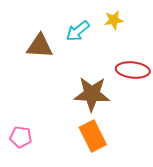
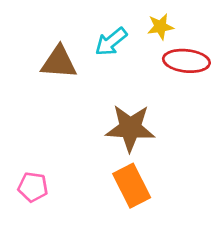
red ellipse: (133, 70) -> (186, 61), moved

